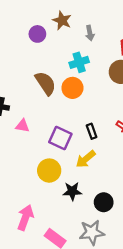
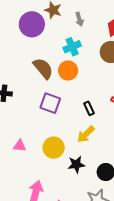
purple circle: (37, 34) -> (32, 24), size x1.6
pink triangle: (22, 126) -> (20, 146), moved
purple square: (60, 138) -> (50, 103), moved

